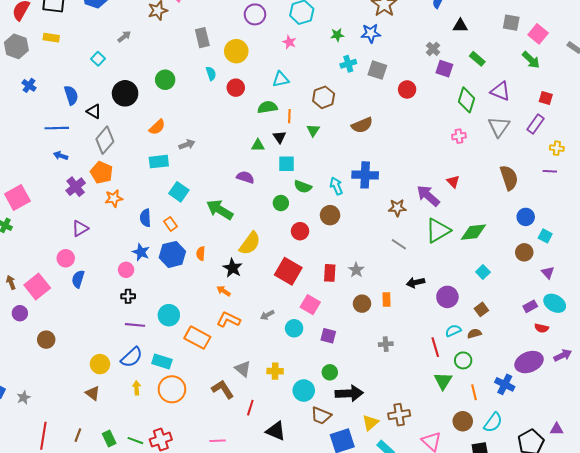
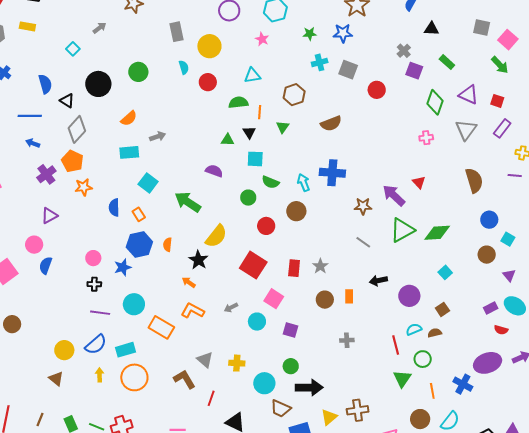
red square: (546, 98) -> (497, 101), moved
blue star: (141, 252) -> (123, 267), moved, turned 30
cyan rectangle: (162, 362) -> (125, 350), turned -36

